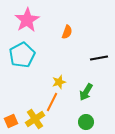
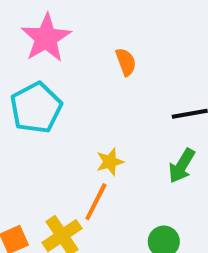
orange semicircle: (67, 32) -> (126, 62), turned -40
green arrow: (86, 92) -> (182, 166), moved

